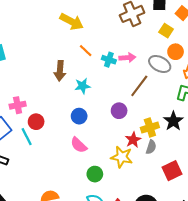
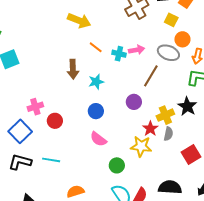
cyan line: (27, 137) -> (51, 160), moved, turned -48

